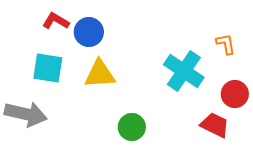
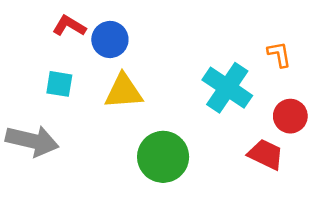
cyan square: (48, 68) -> (59, 84), size x0.7
green circle: (132, 127) -> (163, 157), size x1.5

